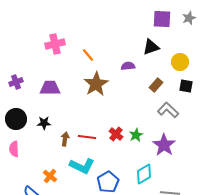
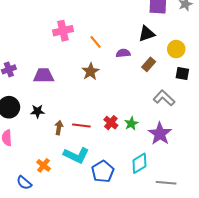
pink cross: (55, 44) -> (63, 31), moved
orange line: (88, 55) -> (96, 42), moved
brown star: (96, 84) -> (91, 72), size x0.7
brown rectangle: (156, 85) -> (149, 64), moved

